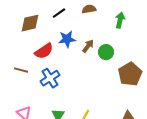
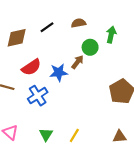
blue star: (67, 39) -> (59, 72), moved
green circle: (106, 52) -> (90, 47), moved

